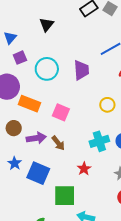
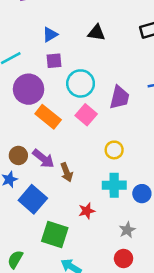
black triangle: (47, 25) -> (96, 33), turned 42
yellow circle: (107, 105) -> (114, 150), moved
pink square: (61, 112) -> (86, 115), moved
brown circle: (14, 128) -> (18, 155), moved
purple arrow: (36, 138) -> (43, 159), turned 30

